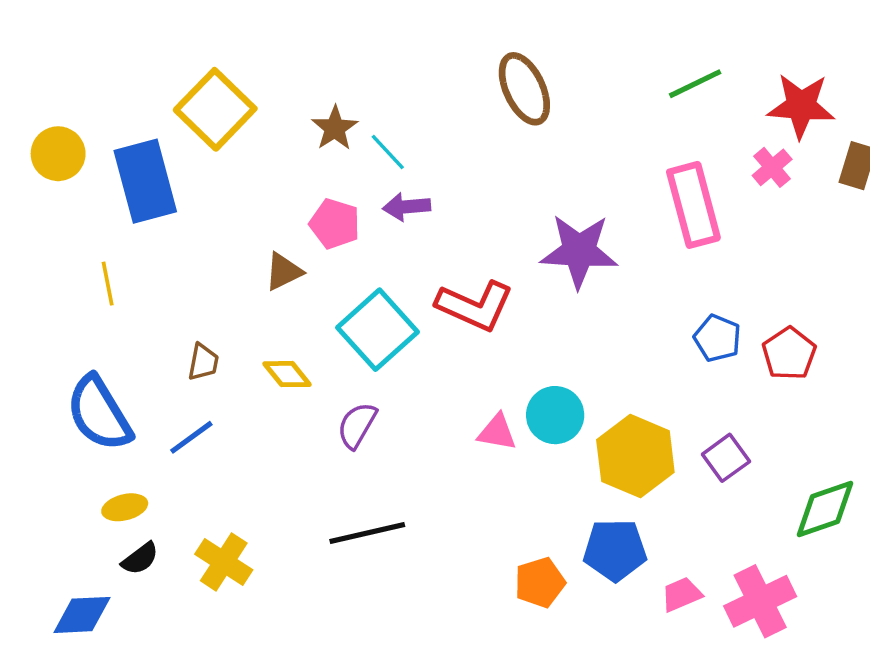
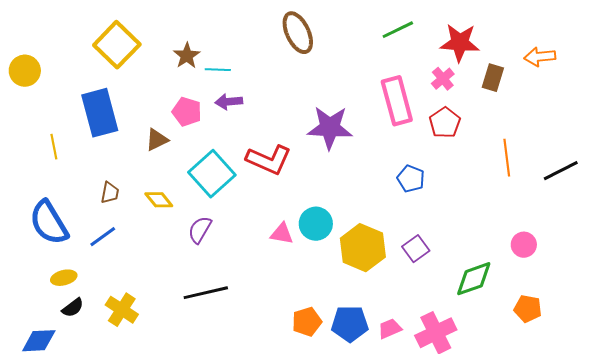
cyan line: (388, 152) -> (218, 70), turned -45
blue rectangle: (145, 181) -> (100, 113), moved
red pentagon: (789, 354) -> (445, 123), moved
blue pentagon: (615, 550) -> (350, 324), moved

